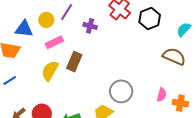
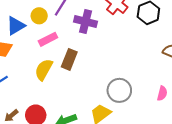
purple cross: (90, 26) -> (85, 22), size x1.5
blue triangle: (24, 29) -> (16, 26), turned -36

